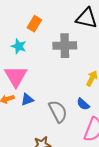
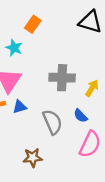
gray cross: (65, 46) -> (62, 78), moved

